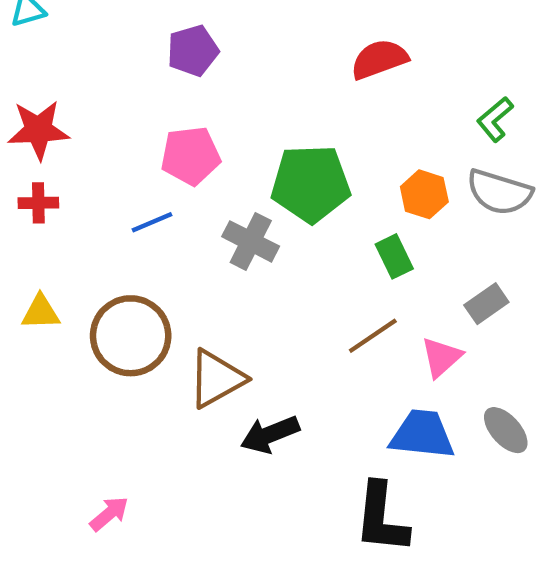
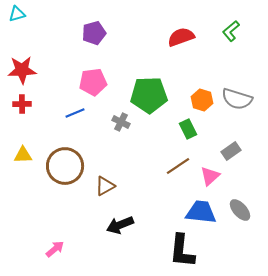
green L-shape: (495, 119) -> (231, 31), moved
gray cross: (251, 241) -> (121, 122), size x0.7
brown triangle: (216, 379) -> (105, 186), size x0.7
black arrow: (270, 434) -> (120, 225), moved

